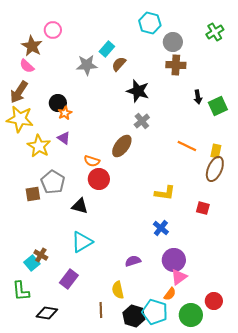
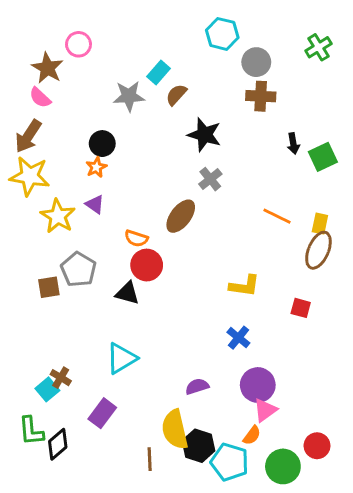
black circle: (58, 103) -> (102, 144), moved
black triangle: (80, 206) -> (127, 293), moved
yellow semicircle: (118, 290) -> (175, 429), size x1.5
black diamond: (47, 313) -> (58, 444), moved, turned -50
black hexagon: (134, 316) -> (198, 446), moved

